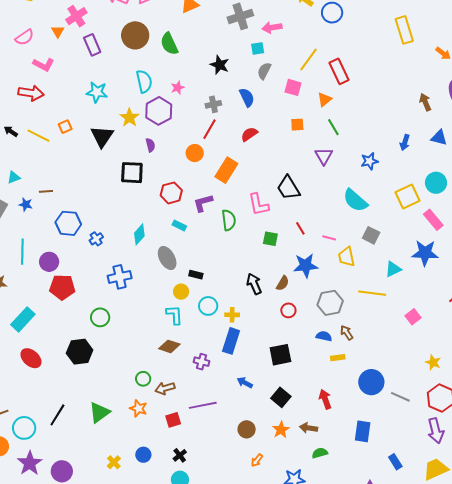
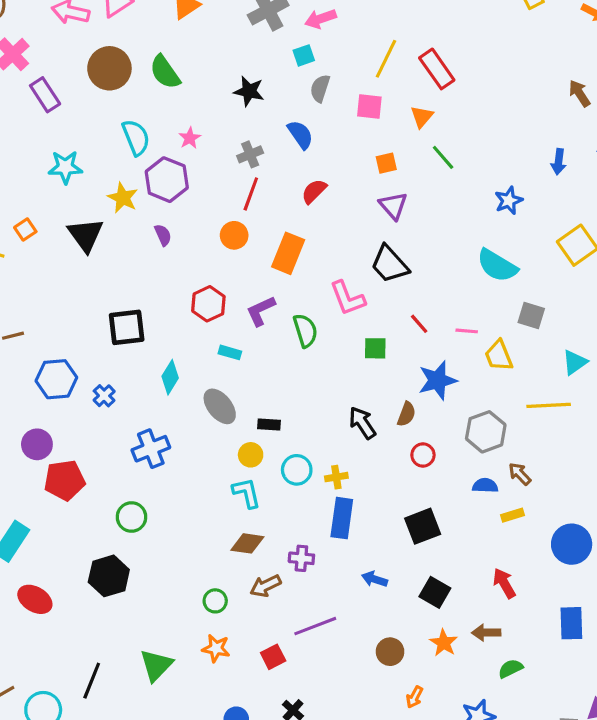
purple triangle: (324, 156) -> (393, 206), moved
black square: (132, 173) -> (127, 327), moved
brown arrow: (165, 388) -> (266, 586), moved

